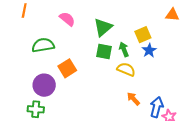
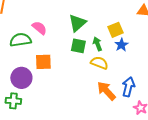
pink semicircle: (67, 19) -> (39, 28), moved
orange square: (67, 68) -> (43, 62), turned 30
orange arrow: (133, 99) -> (106, 91), size x1.5
blue arrow: (157, 107) -> (128, 87), moved

